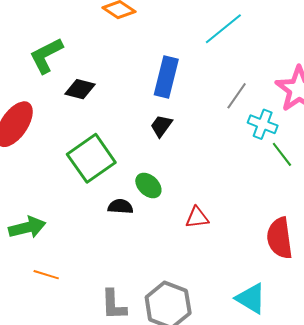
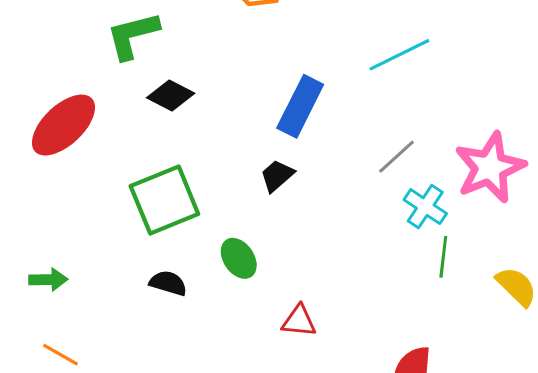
green line: (282, 154) -> (443, 257), turned 32
black semicircle: (120, 207) -> (168, 283), moved
green arrow: (27, 227) -> (48, 280), size x0.7

